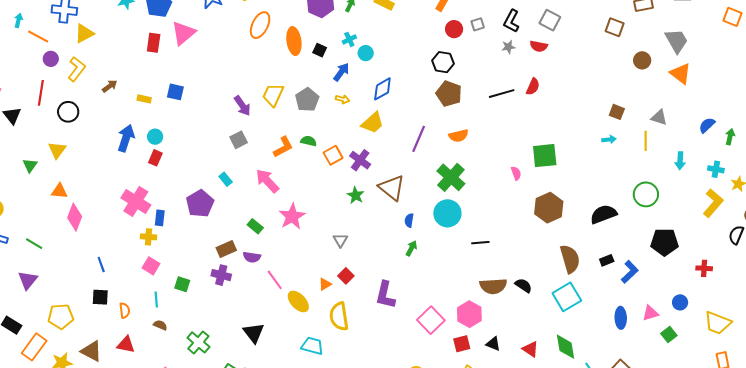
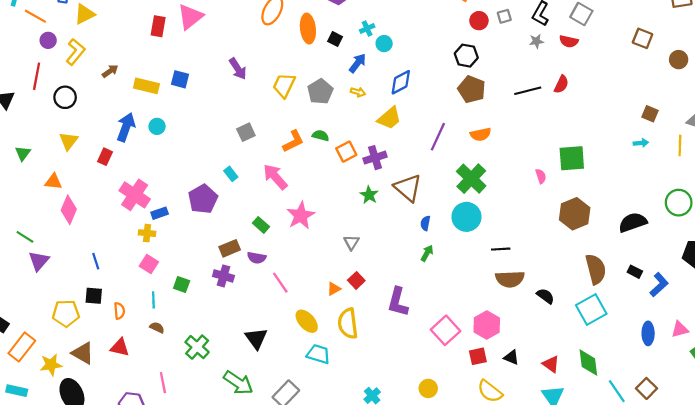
brown square: (615, 27) -> (643, 38), moved
yellow rectangle: (144, 99) -> (146, 86), size x1.6
purple arrow: (242, 106) -> (238, 69), moved
yellow triangle: (57, 150) -> (69, 141), moved
red rectangle: (155, 158) -> (105, 157), moved
purple cross: (360, 160) -> (375, 158), turned 35
blue rectangle: (160, 218) -> (160, 213), turned 63
black rectangle: (607, 260) -> (635, 272), turned 48
purple triangle: (28, 280) -> (39, 261), moved
brown semicircle: (493, 286) -> (510, 279), moved
yellow ellipse: (298, 301) -> (307, 321), moved
yellow pentagon: (61, 316) -> (66, 313), moved

